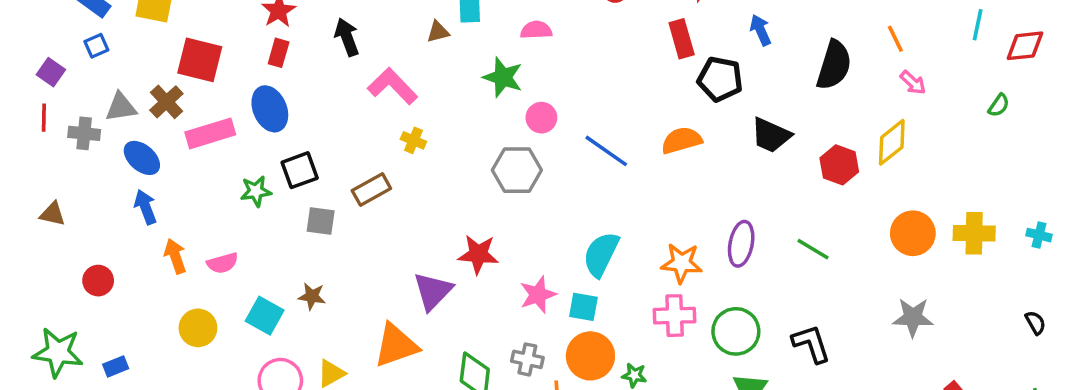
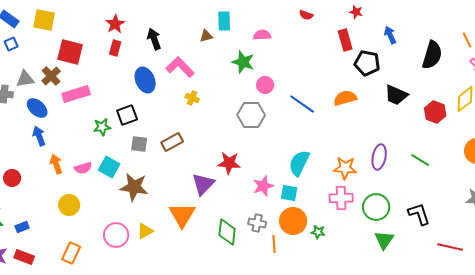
blue ellipse: (270, 109) -> (145, 80), moved
brown rectangle: (371, 189) -> (172, 142), moved
brown star: (312, 296) -> (134, 187), size x1.8
cyan square: (265, 316) -> (109, 167), moved
orange triangle: (396, 345) -> (182, 215), turned -40

